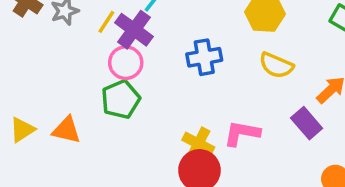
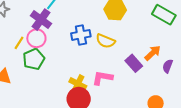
yellow line: (106, 22) -> (19, 43), moved
yellow semicircle: (276, 65) -> (105, 41), moved
purple rectangle: (307, 123) -> (134, 63), moved

